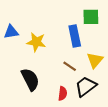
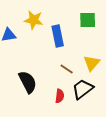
blue rectangle: (75, 36) -> (58, 36), moved
yellow star: (36, 42) -> (34, 20), moved

